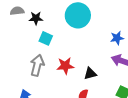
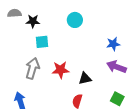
cyan circle: (78, 15) -> (75, 20), size x0.6
cyan square: (46, 38) -> (42, 42), turned -32

